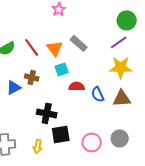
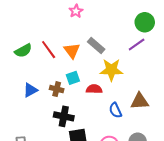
yellow star: (121, 67) -> (111, 70), moved
cyan square: (62, 69) -> (73, 78), moved
brown cross: (32, 77) -> (57, 89), moved
blue semicircle: (98, 94) -> (115, 110), moved

